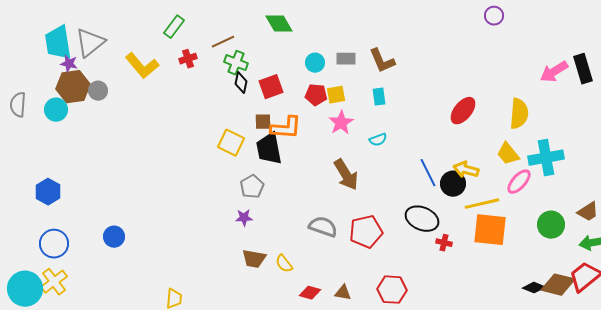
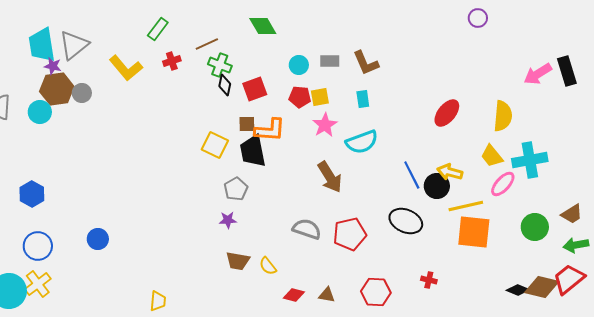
cyan semicircle: (378, 140) -> (362, 142), size x1.8
red cross: (444, 243) -> (429, 280), moved

